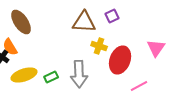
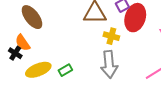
red ellipse: (120, 60) -> (135, 18), moved
gray arrow: (79, 74) -> (109, 64), moved

